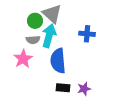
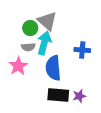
blue cross: (87, 34) -> (82, 50), moved
black rectangle: (63, 88) -> (58, 95), size x1.5

